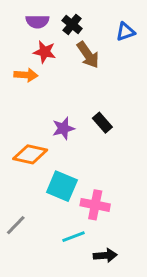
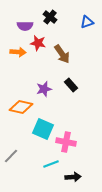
purple semicircle: (37, 22) -> (25, 26), moved
red star: (45, 52) -> (38, 43), moved
brown arrow: (88, 55) -> (62, 54), moved

